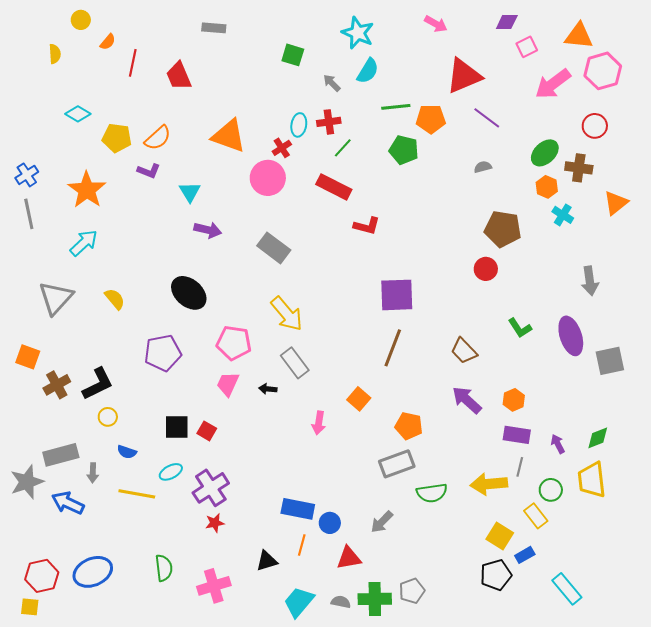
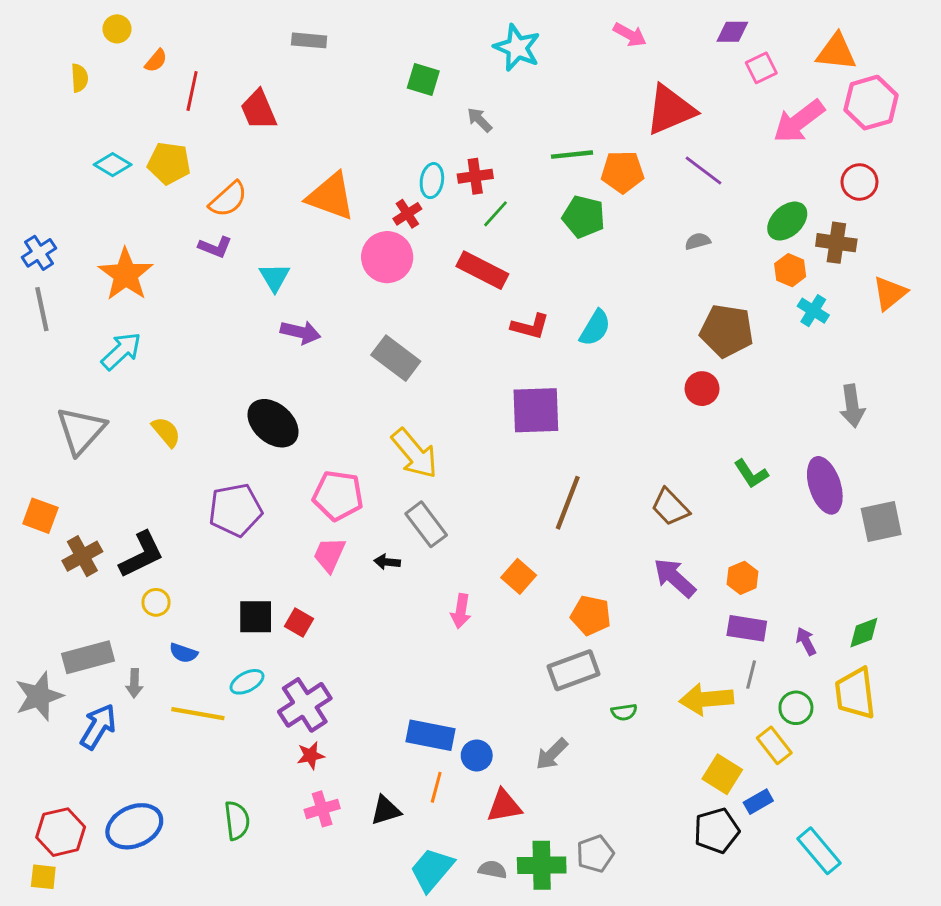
cyan semicircle: (368, 71) -> (595, 328), moved
yellow pentagon: (117, 138) -> (169, 163), moved
purple square: (397, 295) -> (536, 410), moved
green semicircle: (432, 493) -> (624, 712), size x0.6
blue arrow: (68, 503) -> (98, 727), turned 96
pink cross: (214, 586) -> (322, 809), moved, size x0.7

